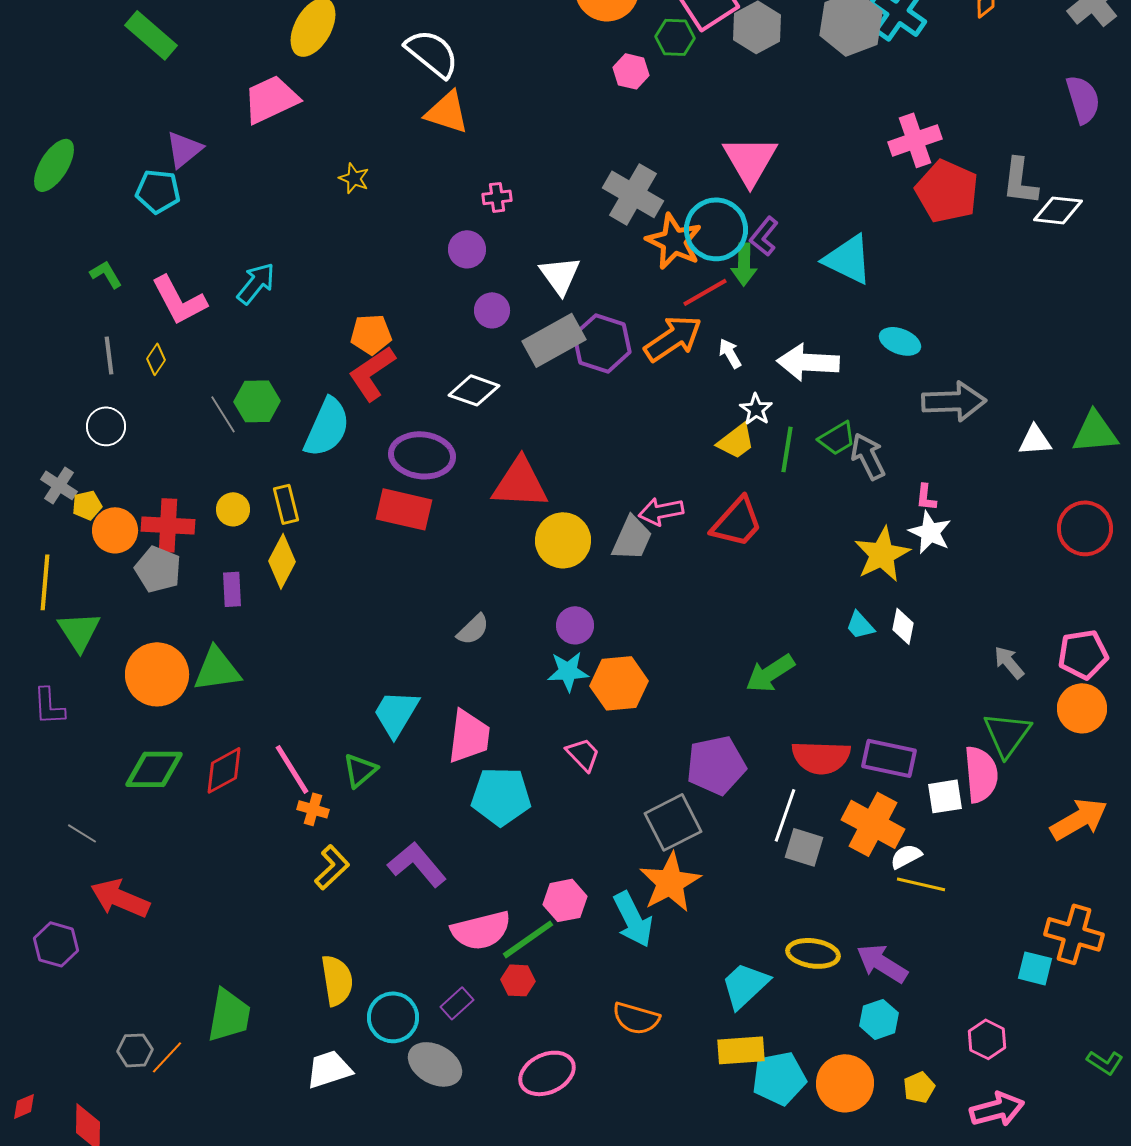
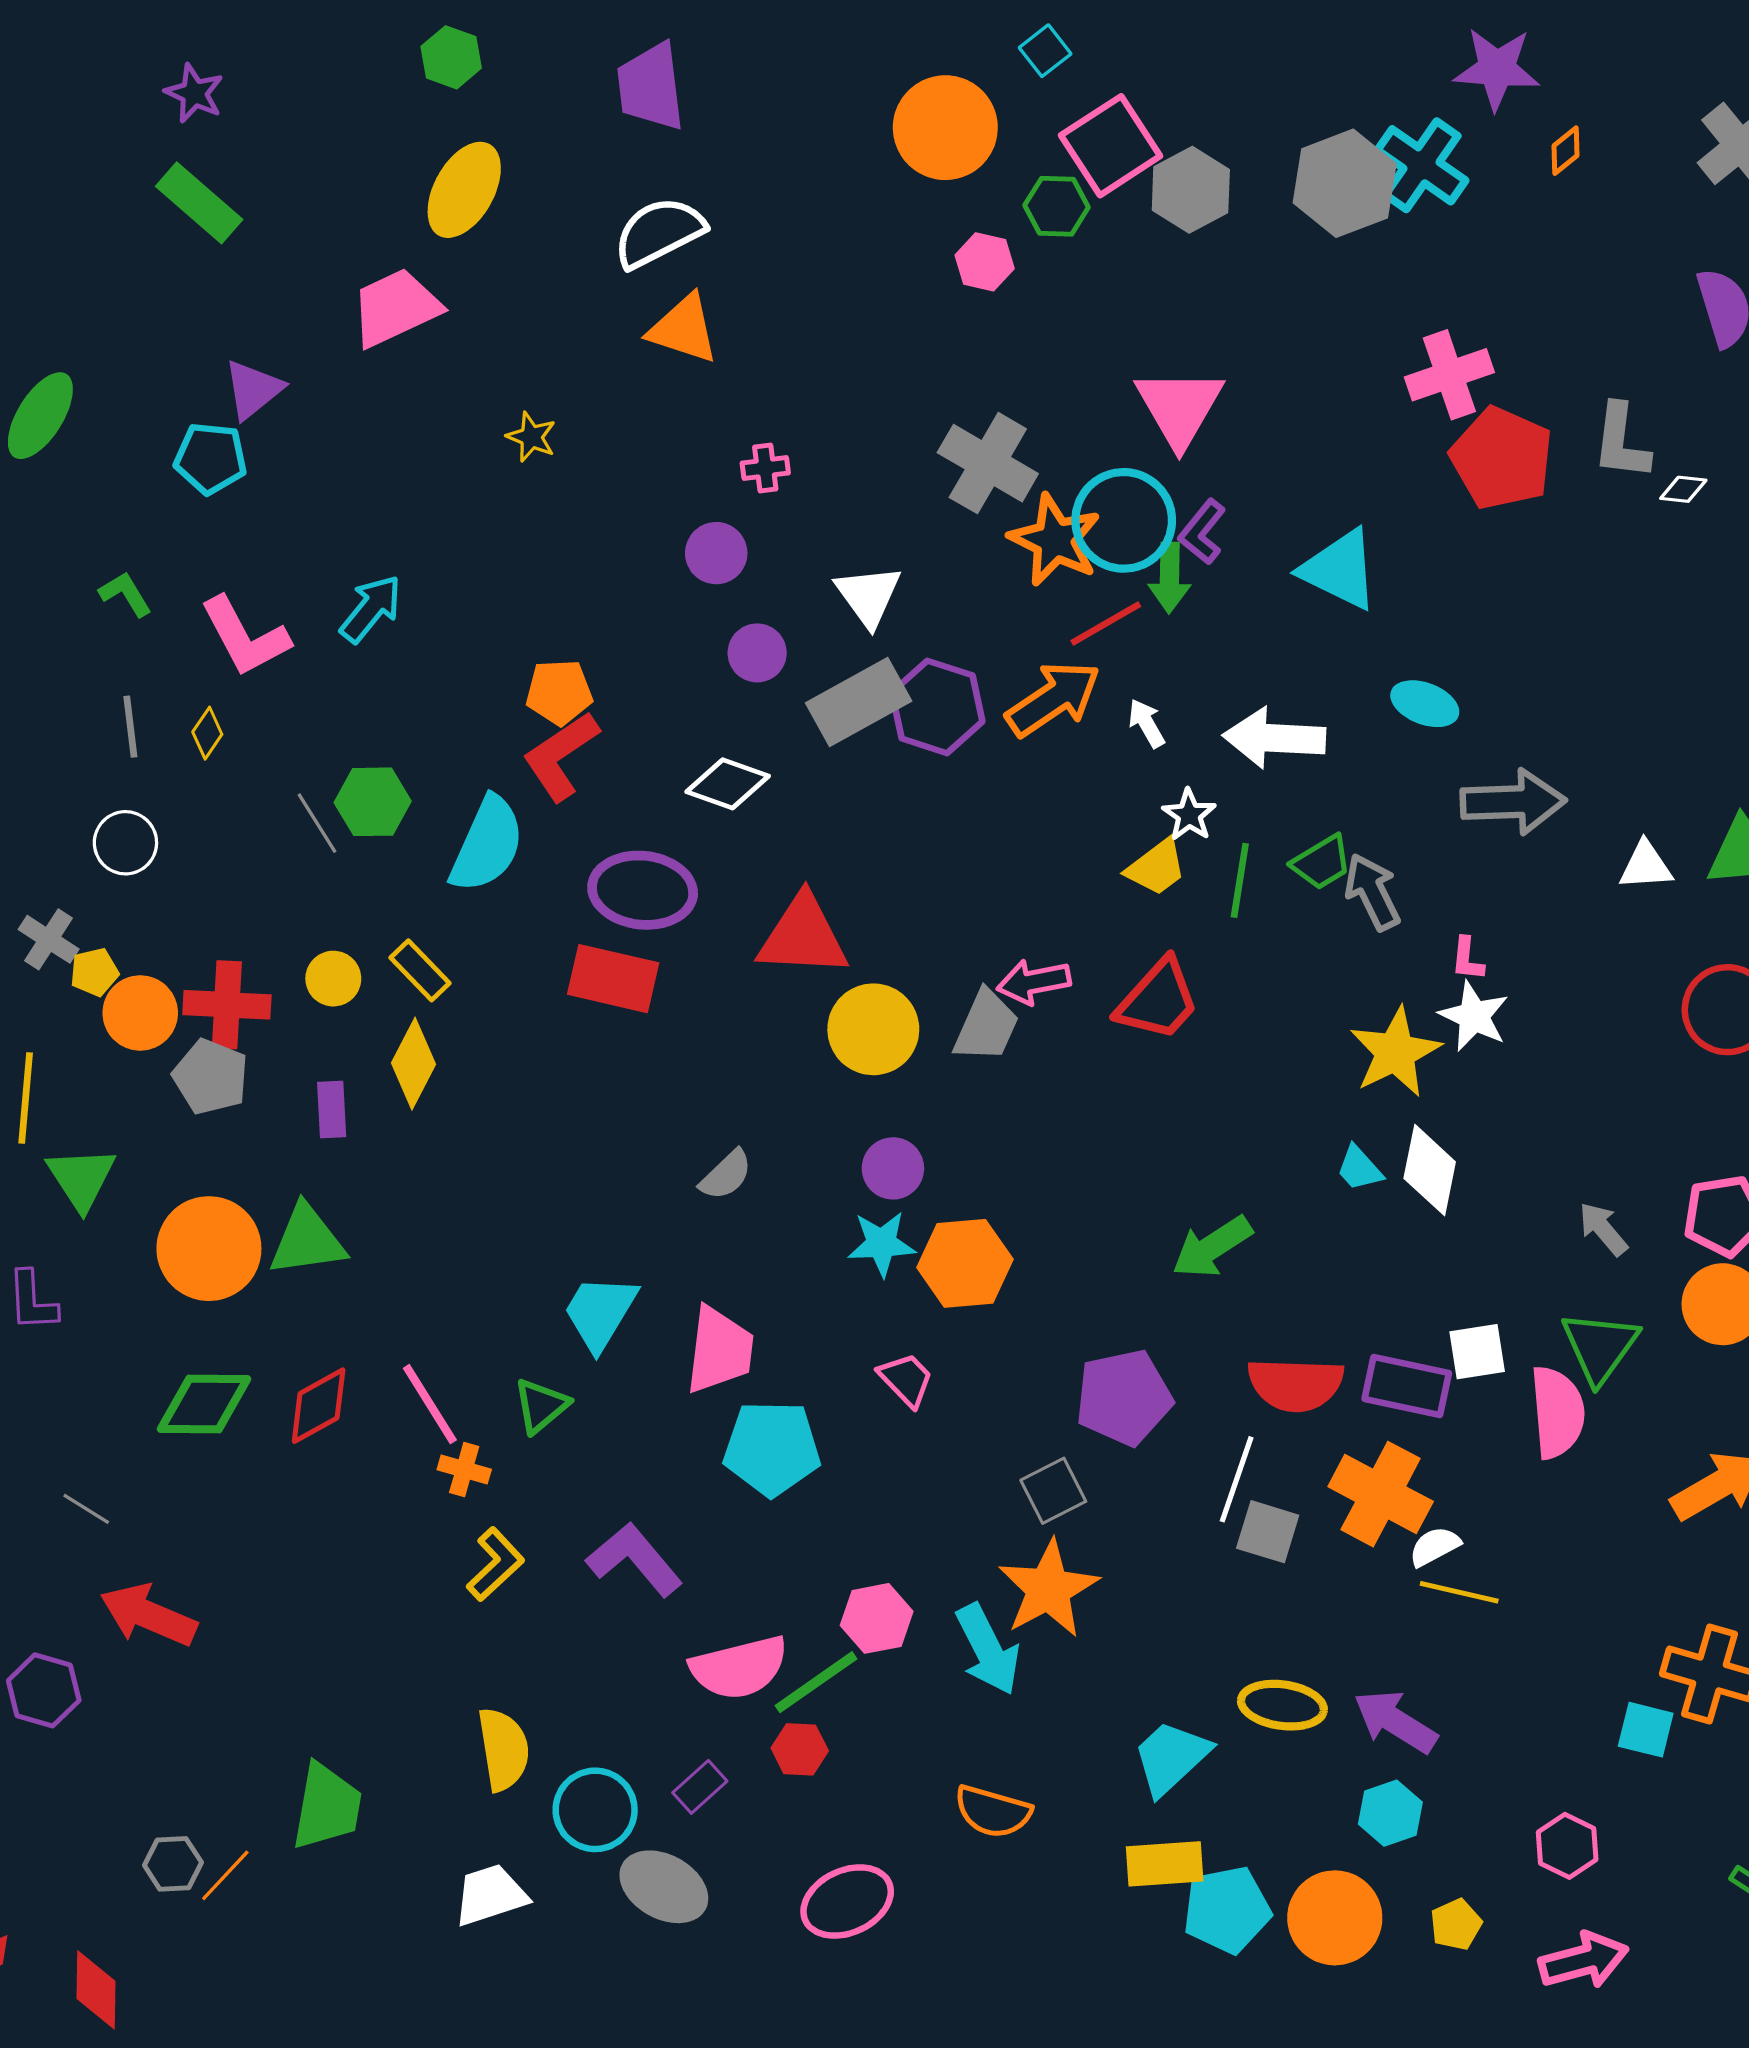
white semicircle: (432, 53) -> (659, 232), turned -66
white diamond: (1058, 210) -> (1683, 489), size x0.6
yellow rectangle: (286, 504) -> (420, 970), turned -30
white diamond: (903, 626) -> (1430, 1170), size x1.5
white square: (945, 796) -> (1477, 1352), moved
gray square: (673, 822) -> (1053, 1491), size x0.7

